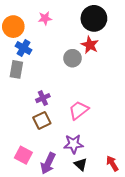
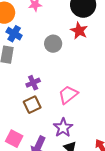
gray circle: (72, 58) -> (53, 44), moved
purple star: (74, 144) -> (63, 128), turned -30

